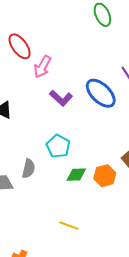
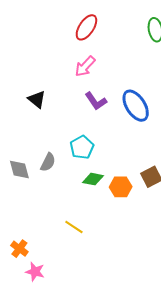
red ellipse: (20, 46) -> (86, 27), moved, turned 56

